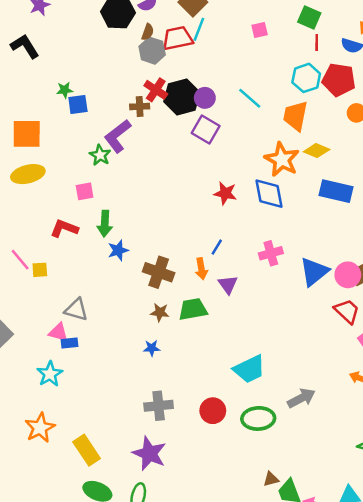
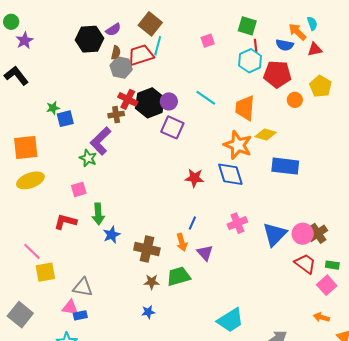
cyan hexagon: (306, 78) -> (250, 61), moved
yellow square: (40, 270) -> (45, 272), moved, size x1.5

